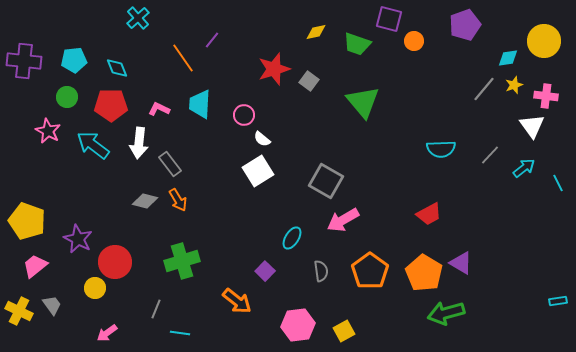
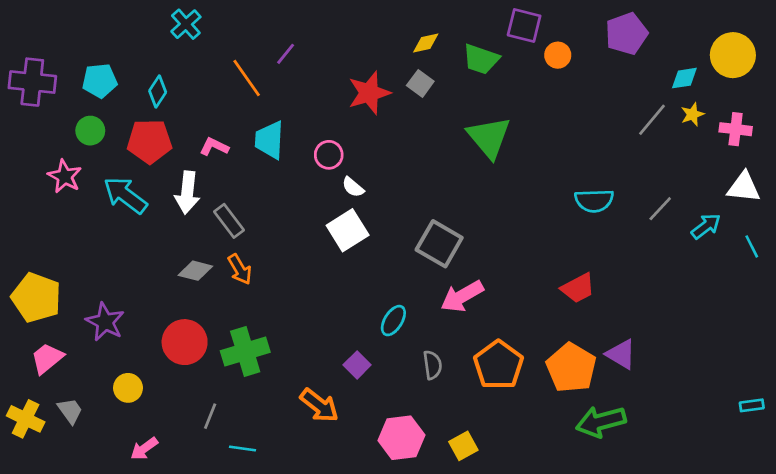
cyan diamond: (117, 68) -> (158, 92), turned 55
gray square: (309, 81) -> (420, 83), moved
white triangle: (532, 126) -> (744, 187), moved, turned -48
red circle: (115, 262) -> (185, 342), moved

